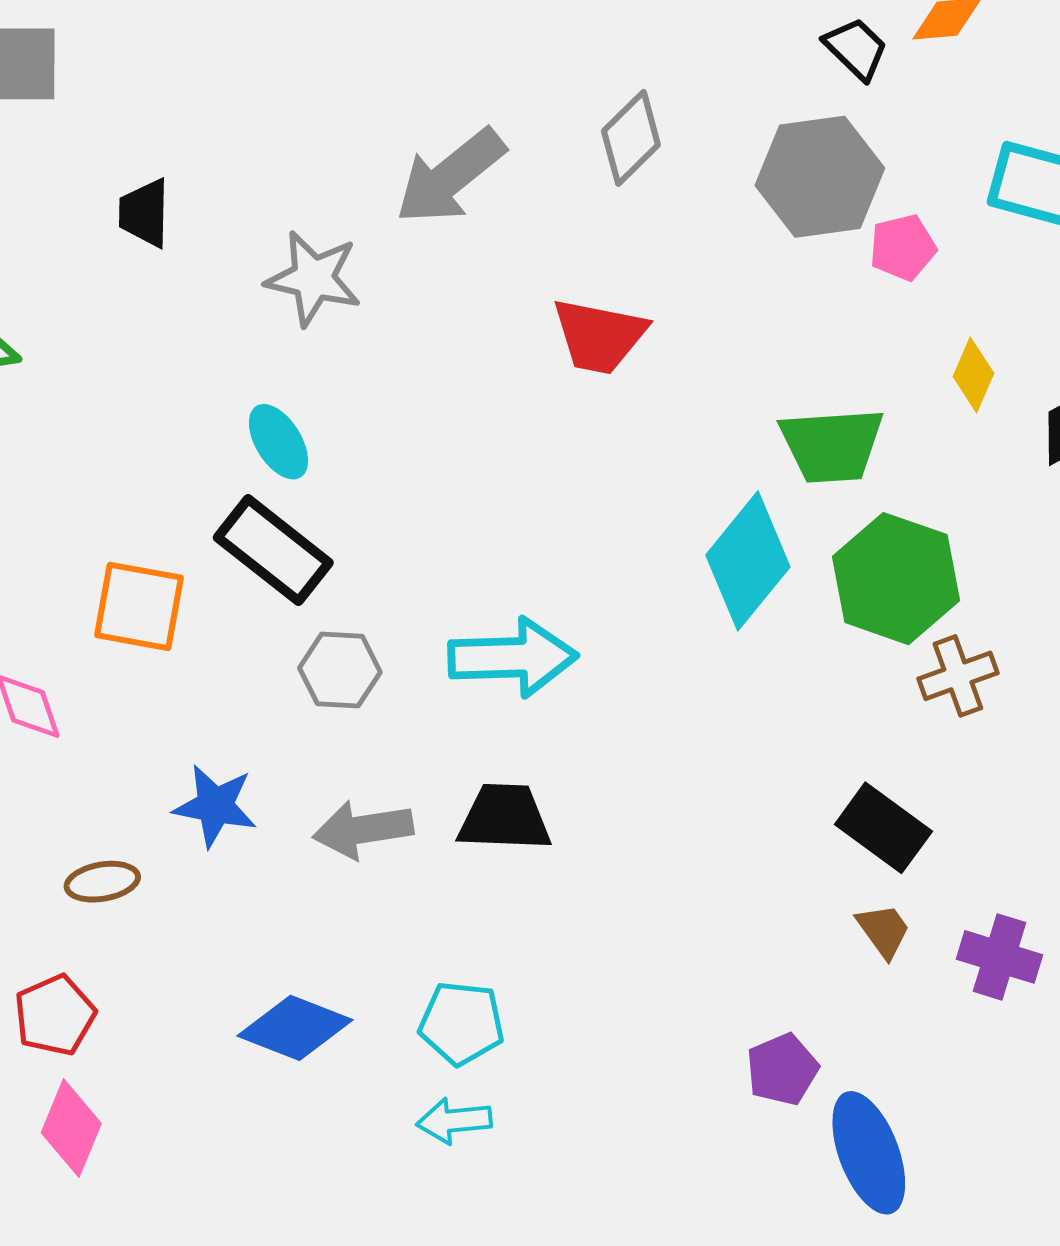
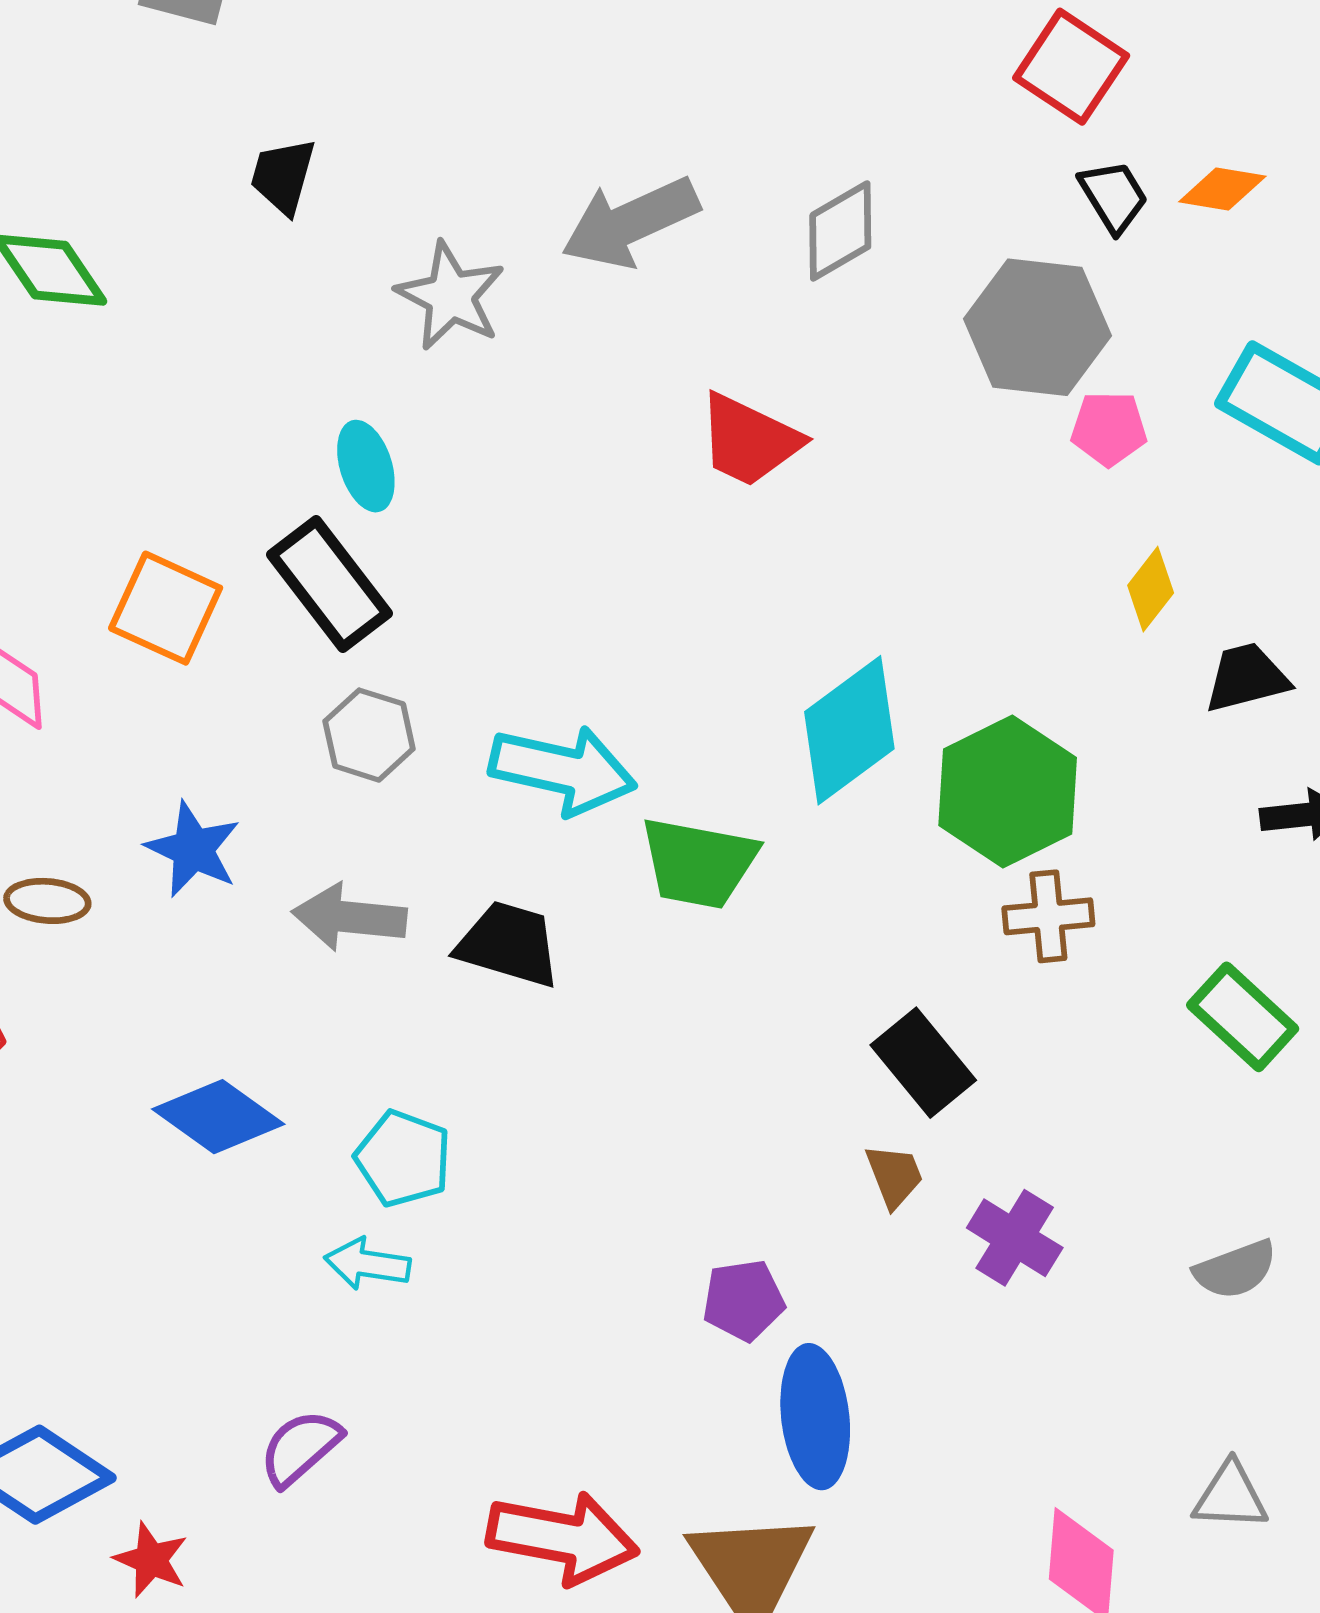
green trapezoid: (832, 445) -> (699, 863), moved

